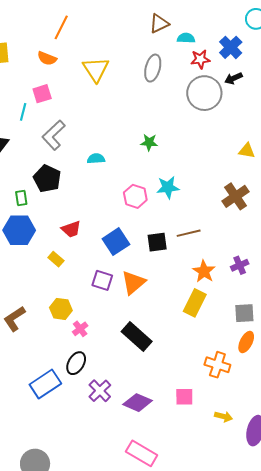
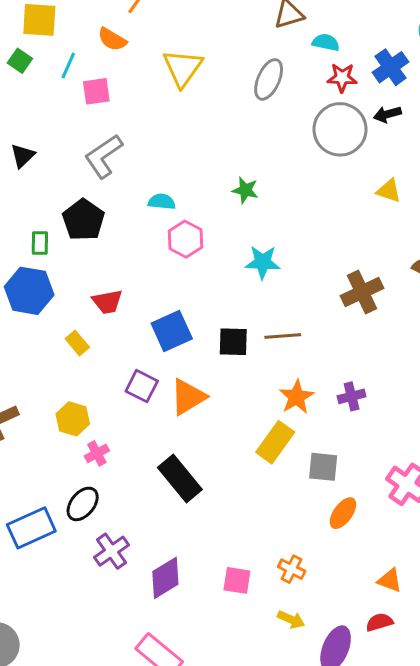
cyan line: (23, 112) -> (68, 66), moved
yellow triangle: (247, 151) -> (389, 191), moved
pink hexagon: (135, 196) -> (185, 239), moved
gray square: (244, 313) -> (323, 467), moved
orange cross: (217, 365) -> (292, 569), moved, size x0.7
purple diamond: (138, 403) -> (165, 578), turned -64

